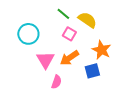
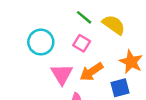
pink square: (69, 34) -> (82, 43), moved

